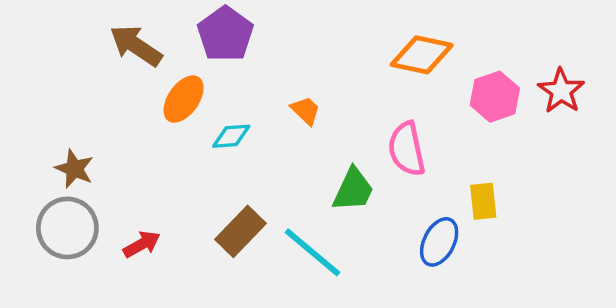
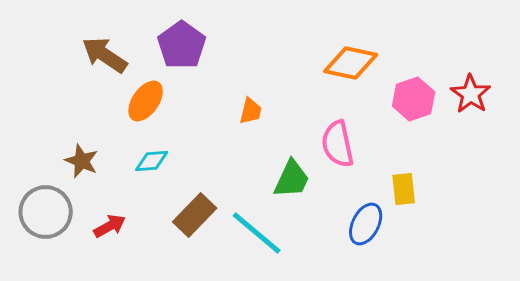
orange trapezoid: (306, 111) -> (251, 111), turned 60
cyan diamond: (231, 136) -> (152, 161), moved
brown star: (74, 169) -> (82, 161), moved

